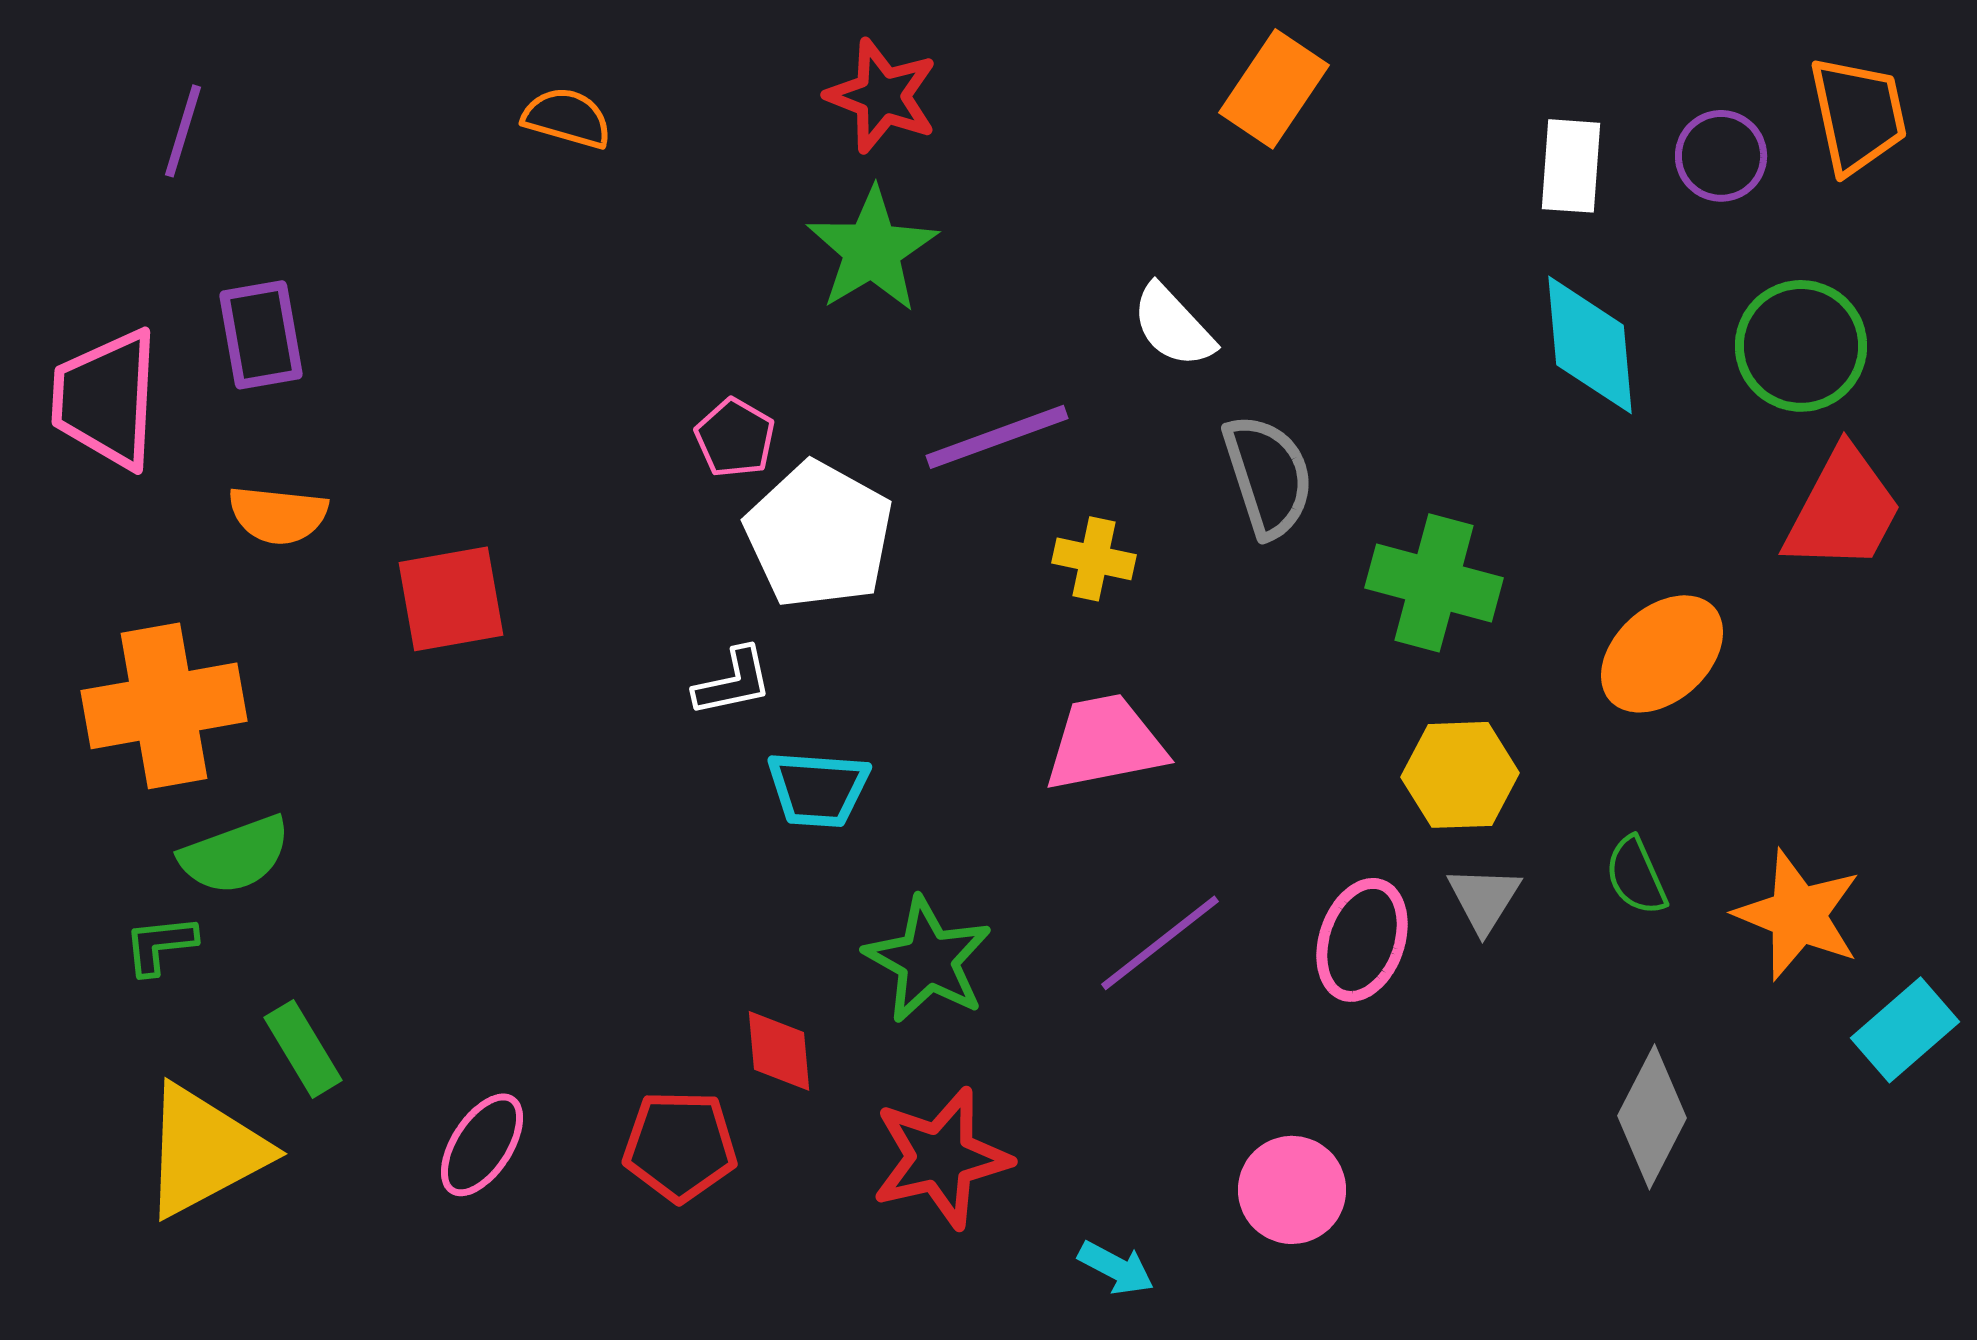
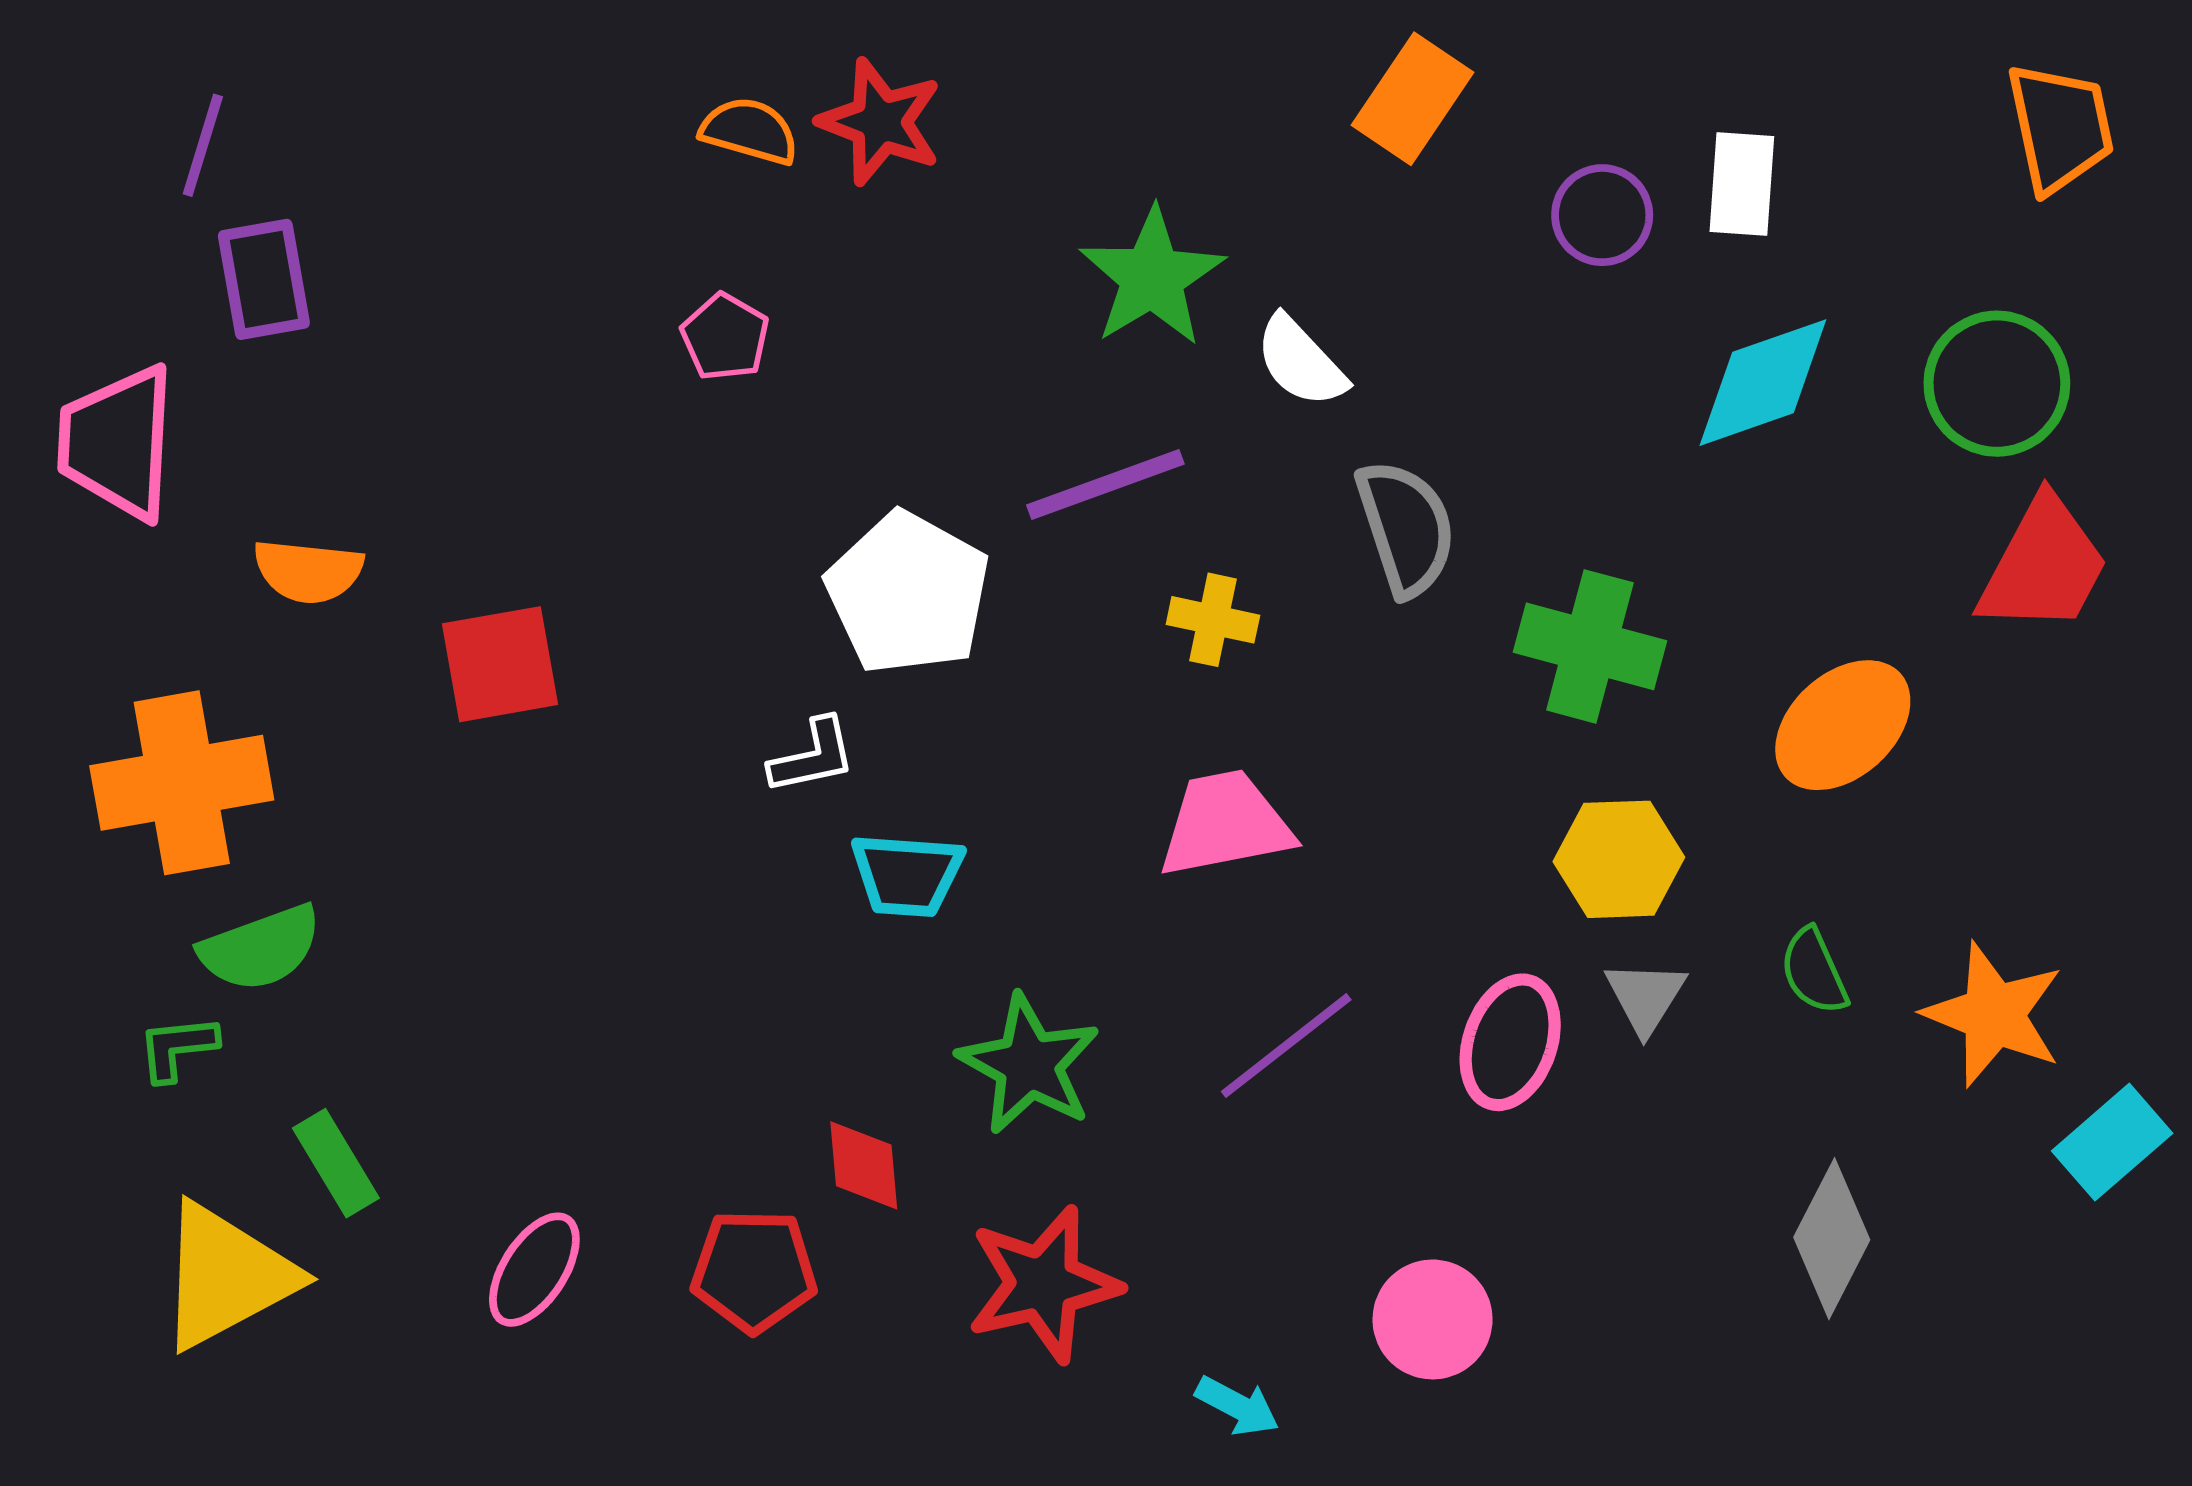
red star: (882, 96) -> (880, 122), moved
orange semicircle: (567, 118) -> (750, 131), moved
purple circle: (1721, 156) -> (1602, 215), moved
green star: (872, 250) -> (1152, 277), moved
purple rectangle: (261, 335) -> (264, 279), moved
cyan diamond: (1590, 345) -> (1763, 383), turned 76
pink pentagon: (735, 438) -> (725, 337), moved

